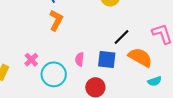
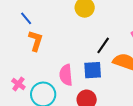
pink semicircle: (80, 59) -> (66, 75), size x1.5

